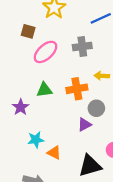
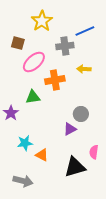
gray cross: (82, 47) -> (65, 46), moved
yellow arrow: (102, 76) -> (84, 69), moved
orange cross: (77, 89) -> (55, 80), moved

